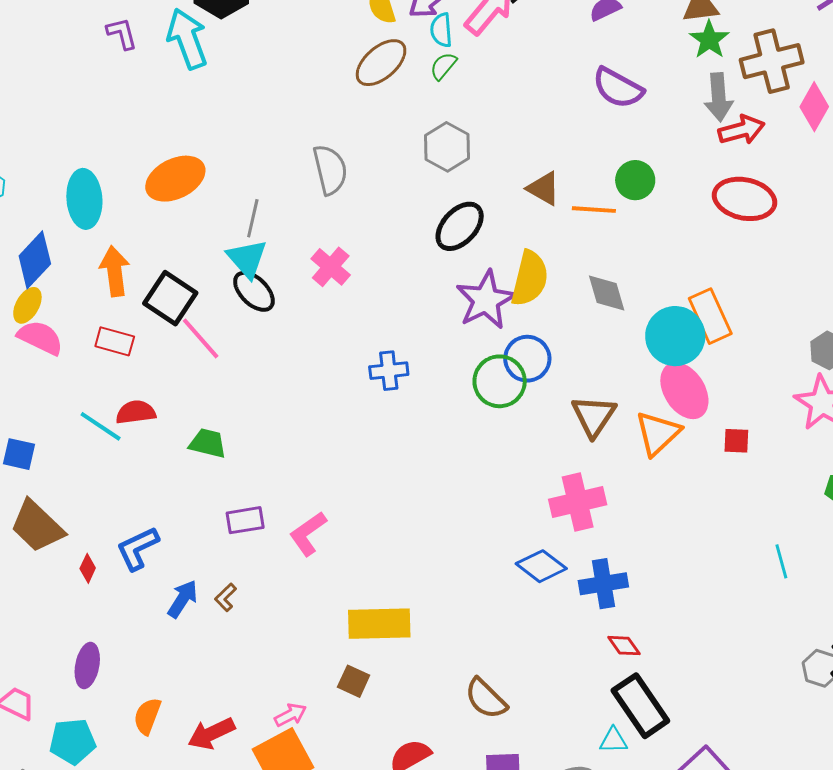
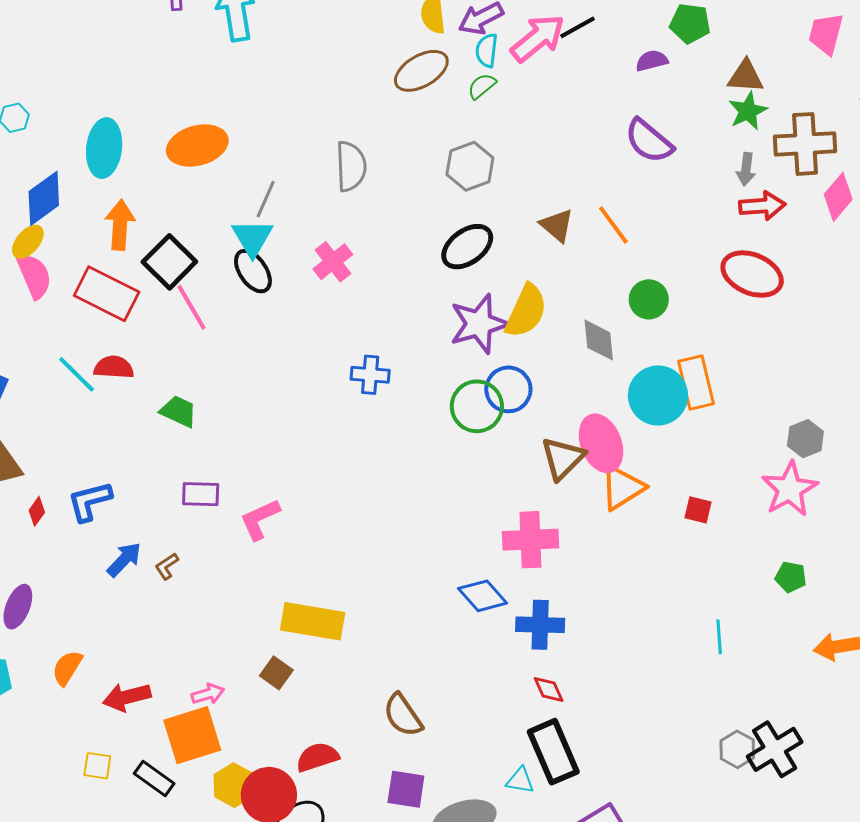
gray arrow: (719, 97) -> (746, 169), size x0.7
green circle: (635, 180) -> (649, 299), moved
orange line: (594, 210) -> (613, 225), moved, turned 39
pink semicircle: (40, 338) -> (34, 276), turned 30
red rectangle: (115, 341) -> (107, 294), size x1.6
pink ellipse: (684, 391) -> (601, 443), moved

